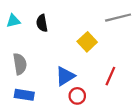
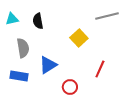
gray semicircle: (20, 64) -> (23, 48), moved
blue triangle: (65, 76) -> (48, 65), moved
blue rectangle: (24, 95) -> (19, 76), moved

